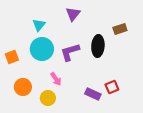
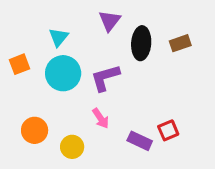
black ellipse: (98, 46) -> (141, 43), moved
orange square: (12, 57) -> (20, 64), moved
pink arrow: (56, 79) -> (101, 118), moved

